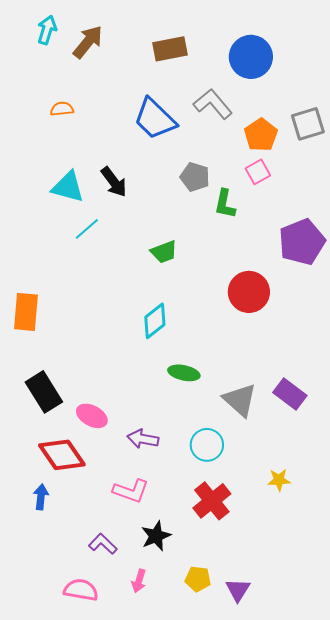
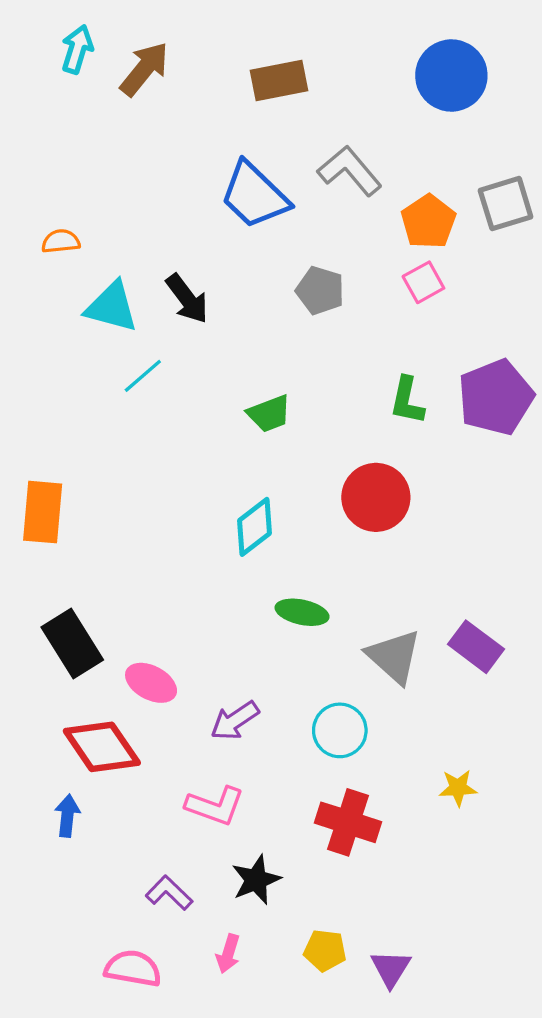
blue circle: (251, 57) -> (451, 76), moved
orange semicircle: (62, 109) -> (61, 241), moved
green L-shape: (225, 204) -> (407, 401), moved
red circle: (249, 292) -> (376, 497), moved
purple arrow: (143, 439) -> (235, 721), turned -44
red cross: (212, 501) -> (348, 822), turned -33

